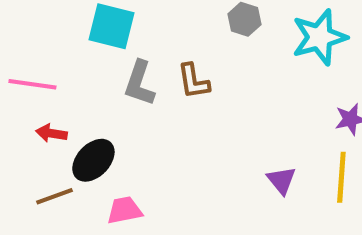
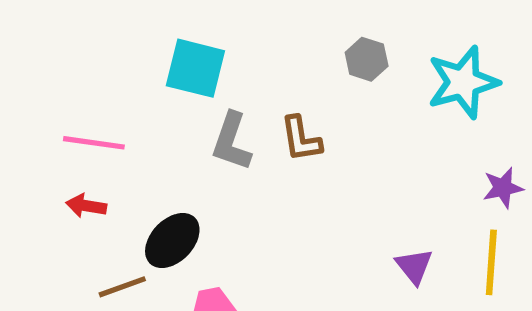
red arrow: (51, 133) -> (86, 206), moved

